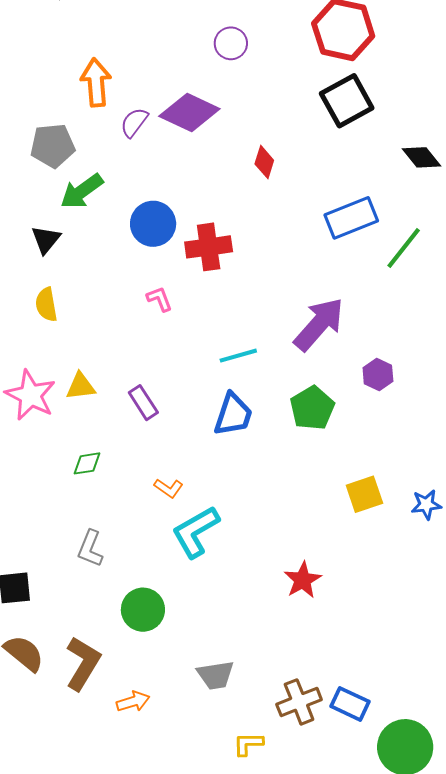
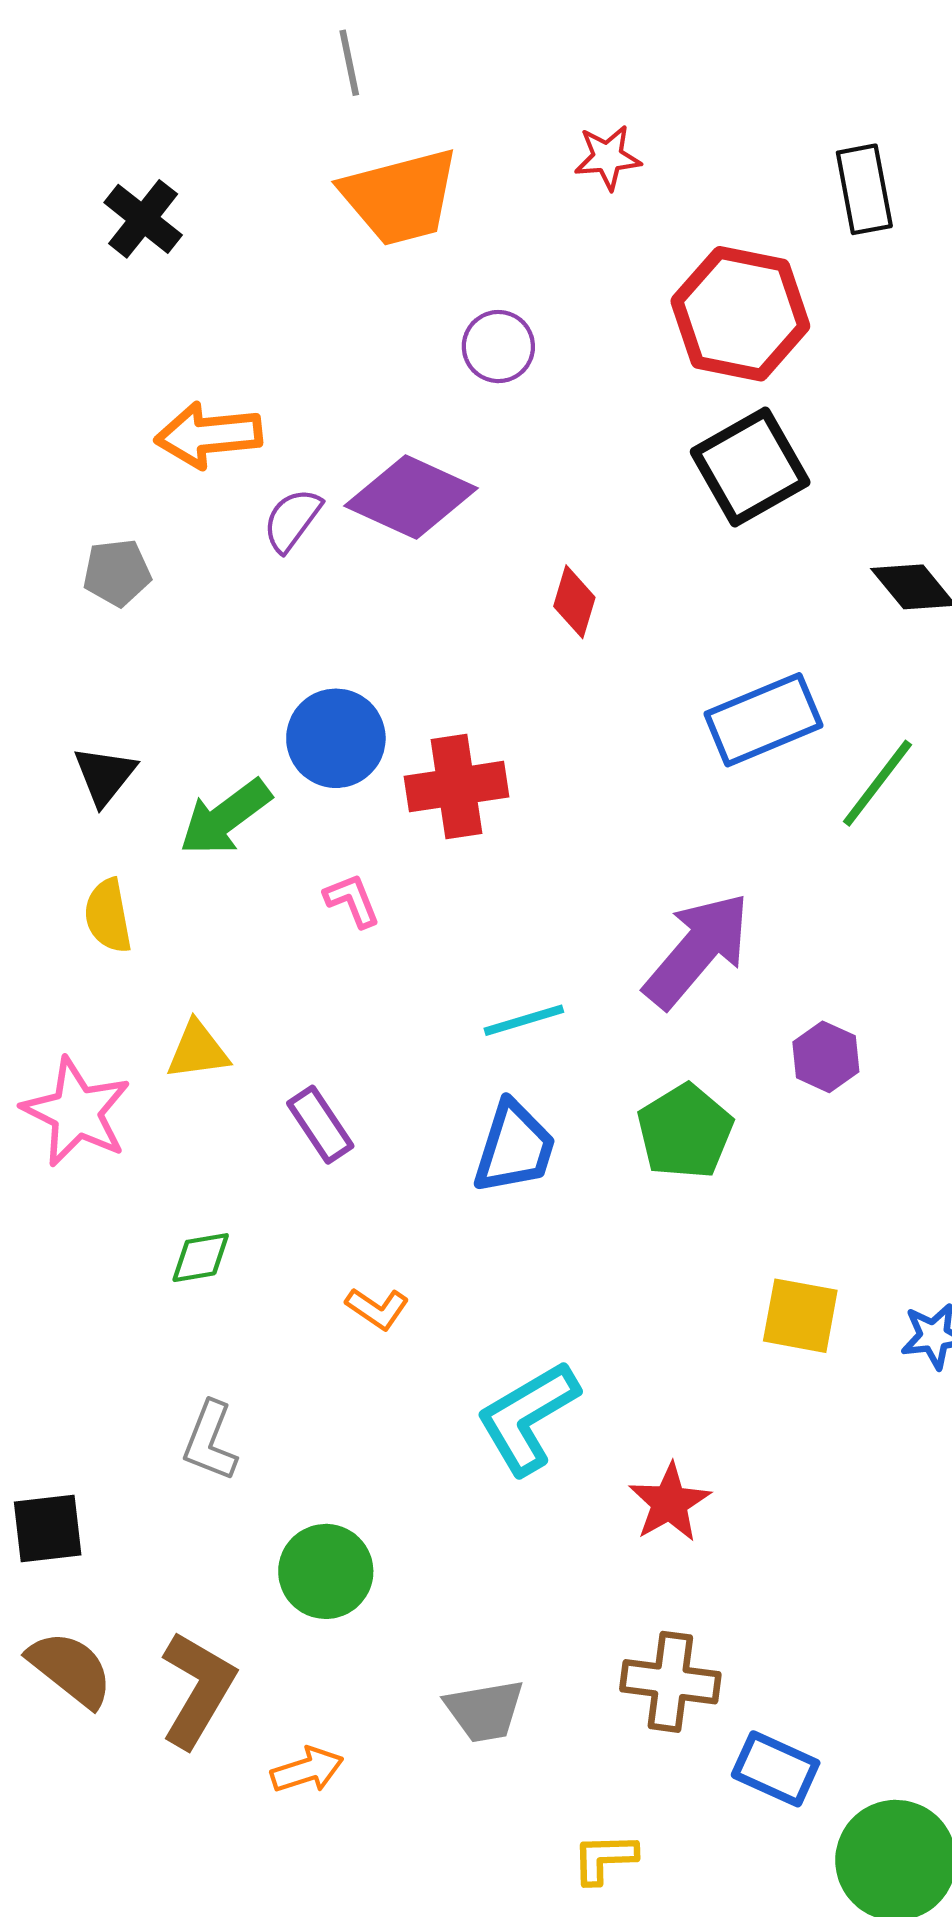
orange arrow: (96, 83) -> (209, 435), turned -90
gray pentagon: (53, 146) -> (117, 573), size x0.7
green arrow: (82, 191) -> (225, 817), moved
yellow triangle: (81, 386) -> (198, 1050), moved
yellow square: (364, 494) -> (800, 1316), turned 30
cyan L-shape: (196, 532) -> (528, 1417), moved
brown cross: (299, 702) -> (670, 1682), moved, turned 30
yellow L-shape: (248, 744) -> (604, 1858), moved

